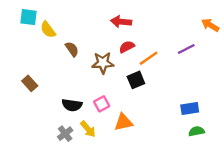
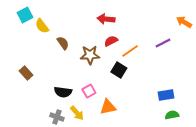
cyan square: (29, 17) -> (25, 15), turned -35
black square: (136, 80) -> (119, 70), turned -35
gray cross: (65, 134) -> (57, 117), turned -32

